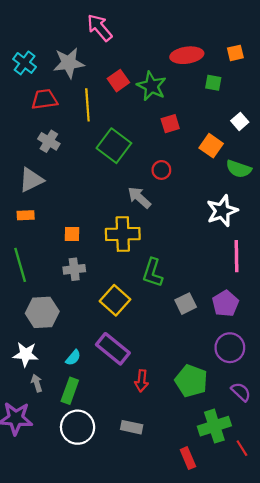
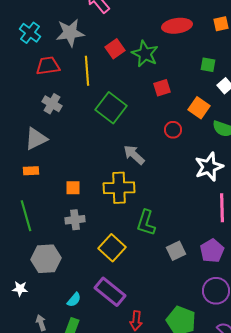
green square: (213, 83) -> (208, 65), moved
red circle: (161, 170) -> (173, 130), moved
white star: (26, 354) -> (20, 289), moved, size x0.7

